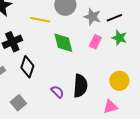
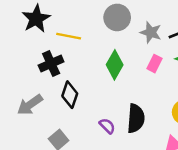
yellow line: (40, 20) -> (69, 36), moved
green diamond: (63, 43) -> (115, 65), turned 45

